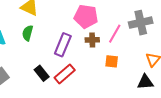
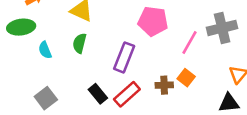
brown cross: (92, 40) -> (164, 85), moved
orange square: (112, 61) -> (186, 78), turned 32

